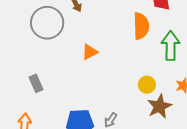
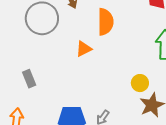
orange semicircle: (141, 26) -> (105, 22), moved

